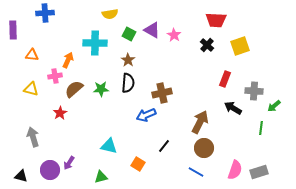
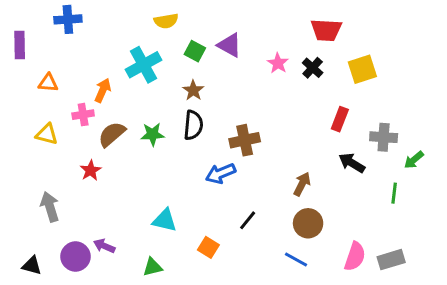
pink star: (174, 35) -> (278, 63), moved
cyan cross: (95, 43) -> (143, 65), turned -30
brown arrow: (200, 122) -> (302, 184), size x0.7
purple arrow: (69, 163) -> (104, 246), turned 80

